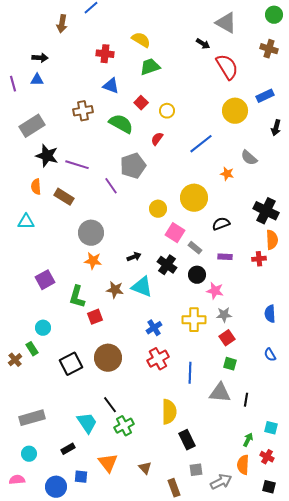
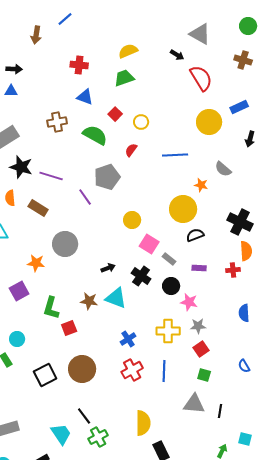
yellow semicircle: (141, 40) -> (128, 51), moved, turned -54
blue line: (201, 144) -> (175, 155), turned 35
yellow circle: (194, 198) -> (183, 209), moved
orange star: (93, 261) -> (36, 263), moved
blue semicircle: (270, 314) -> (244, 313), moved
blue line: (190, 373) -> (164, 371), moved

